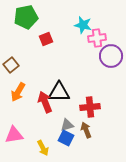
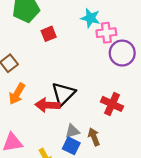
black triangle: (59, 92) -> (63, 94), turned -45
red arrow: (45, 102) -> (48, 105), turned -65
red cross: (90, 107) -> (112, 104), moved, turned 30

